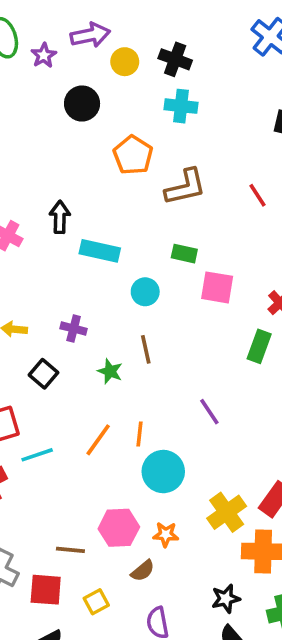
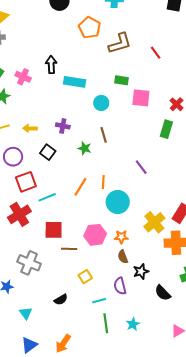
red line: (258, 195) -> (156, 53), moved
brown semicircle: (143, 571) -> (123, 257), moved, turned 112
red square: (46, 590) -> (54, 230), moved
black star: (226, 599) -> (141, 271), moved

